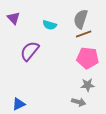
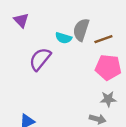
gray semicircle: (81, 19) -> (81, 30), moved
cyan semicircle: (50, 25) -> (63, 38), moved

